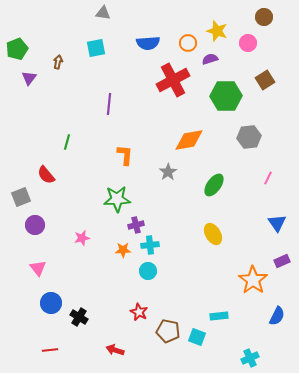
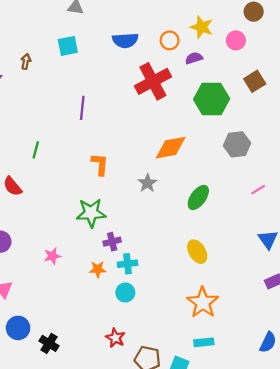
pink line: (268, 178) -> (258, 190), turned 32
orange star: (253, 280) -> (203, 302), moved

